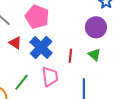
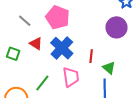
green triangle: (94, 55) -> (109, 68), moved

